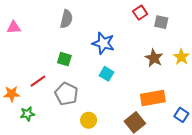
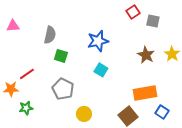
gray semicircle: (66, 19) -> (50, 35), moved
blue star: (103, 43) -> (98, 41), turned -30
red line: (38, 81) -> (27, 74), moved
blue square: (181, 115) -> (162, 112), moved

